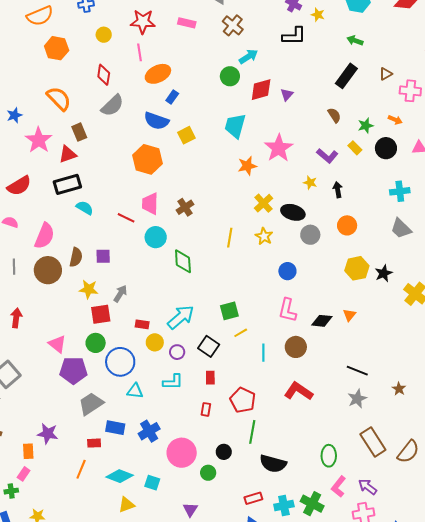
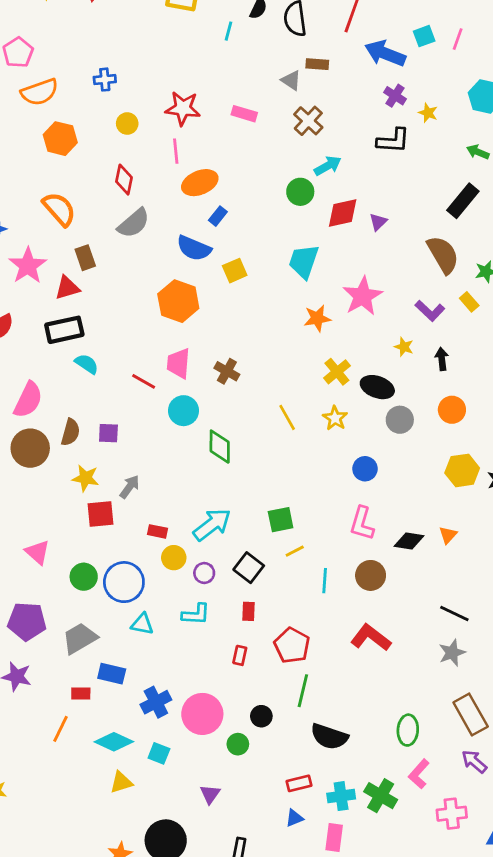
brown semicircle: (334, 115) -> (443, 255), size x1.8
brown cross: (185, 207) -> (227, 371), turned -30
yellow line: (230, 238) -> (287, 417), turned -42
green circle: (96, 343) -> (84, 577), moved
purple pentagon: (73, 370) -> (27, 621), moved
blue cross: (149, 431) -> (156, 702), moved
purple arrow: (368, 487) -> (474, 762), moved

